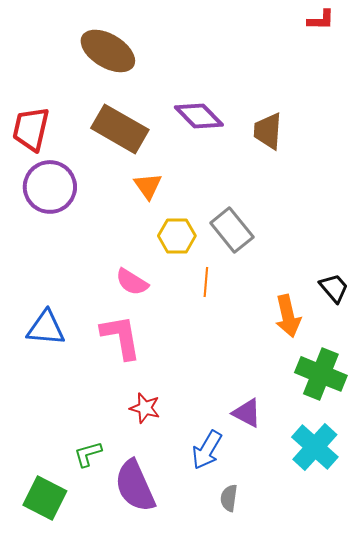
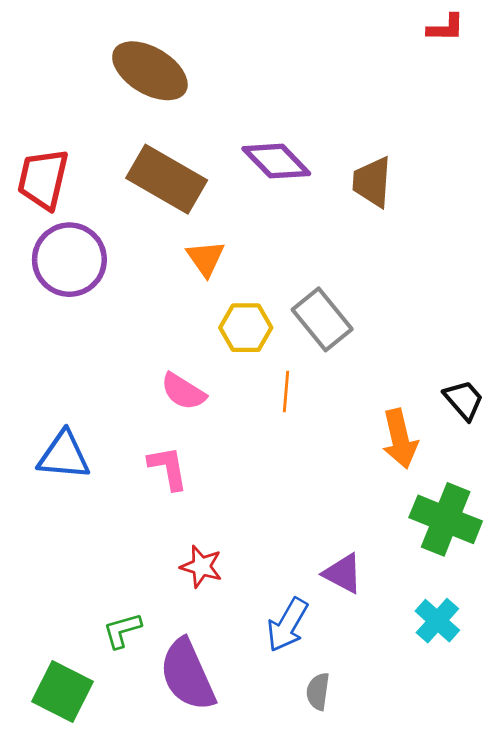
pink L-shape: (121, 337) -> (168, 468), size x0.7
cyan cross: (315, 447) -> (437, 621), size x0.7

